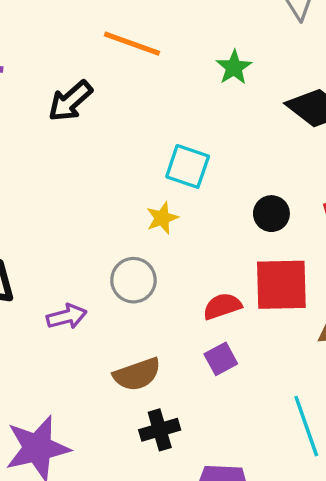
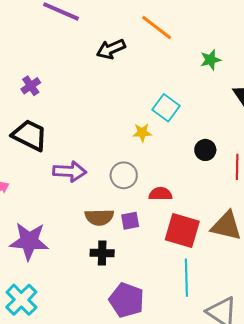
gray circle: (133, 280) -> (124, 175), moved
red square: (281, 285) -> (182, 230), moved
purple arrow: (67, 316) -> (70, 171), size x1.4
purple square: (221, 359) -> (130, 221), moved

